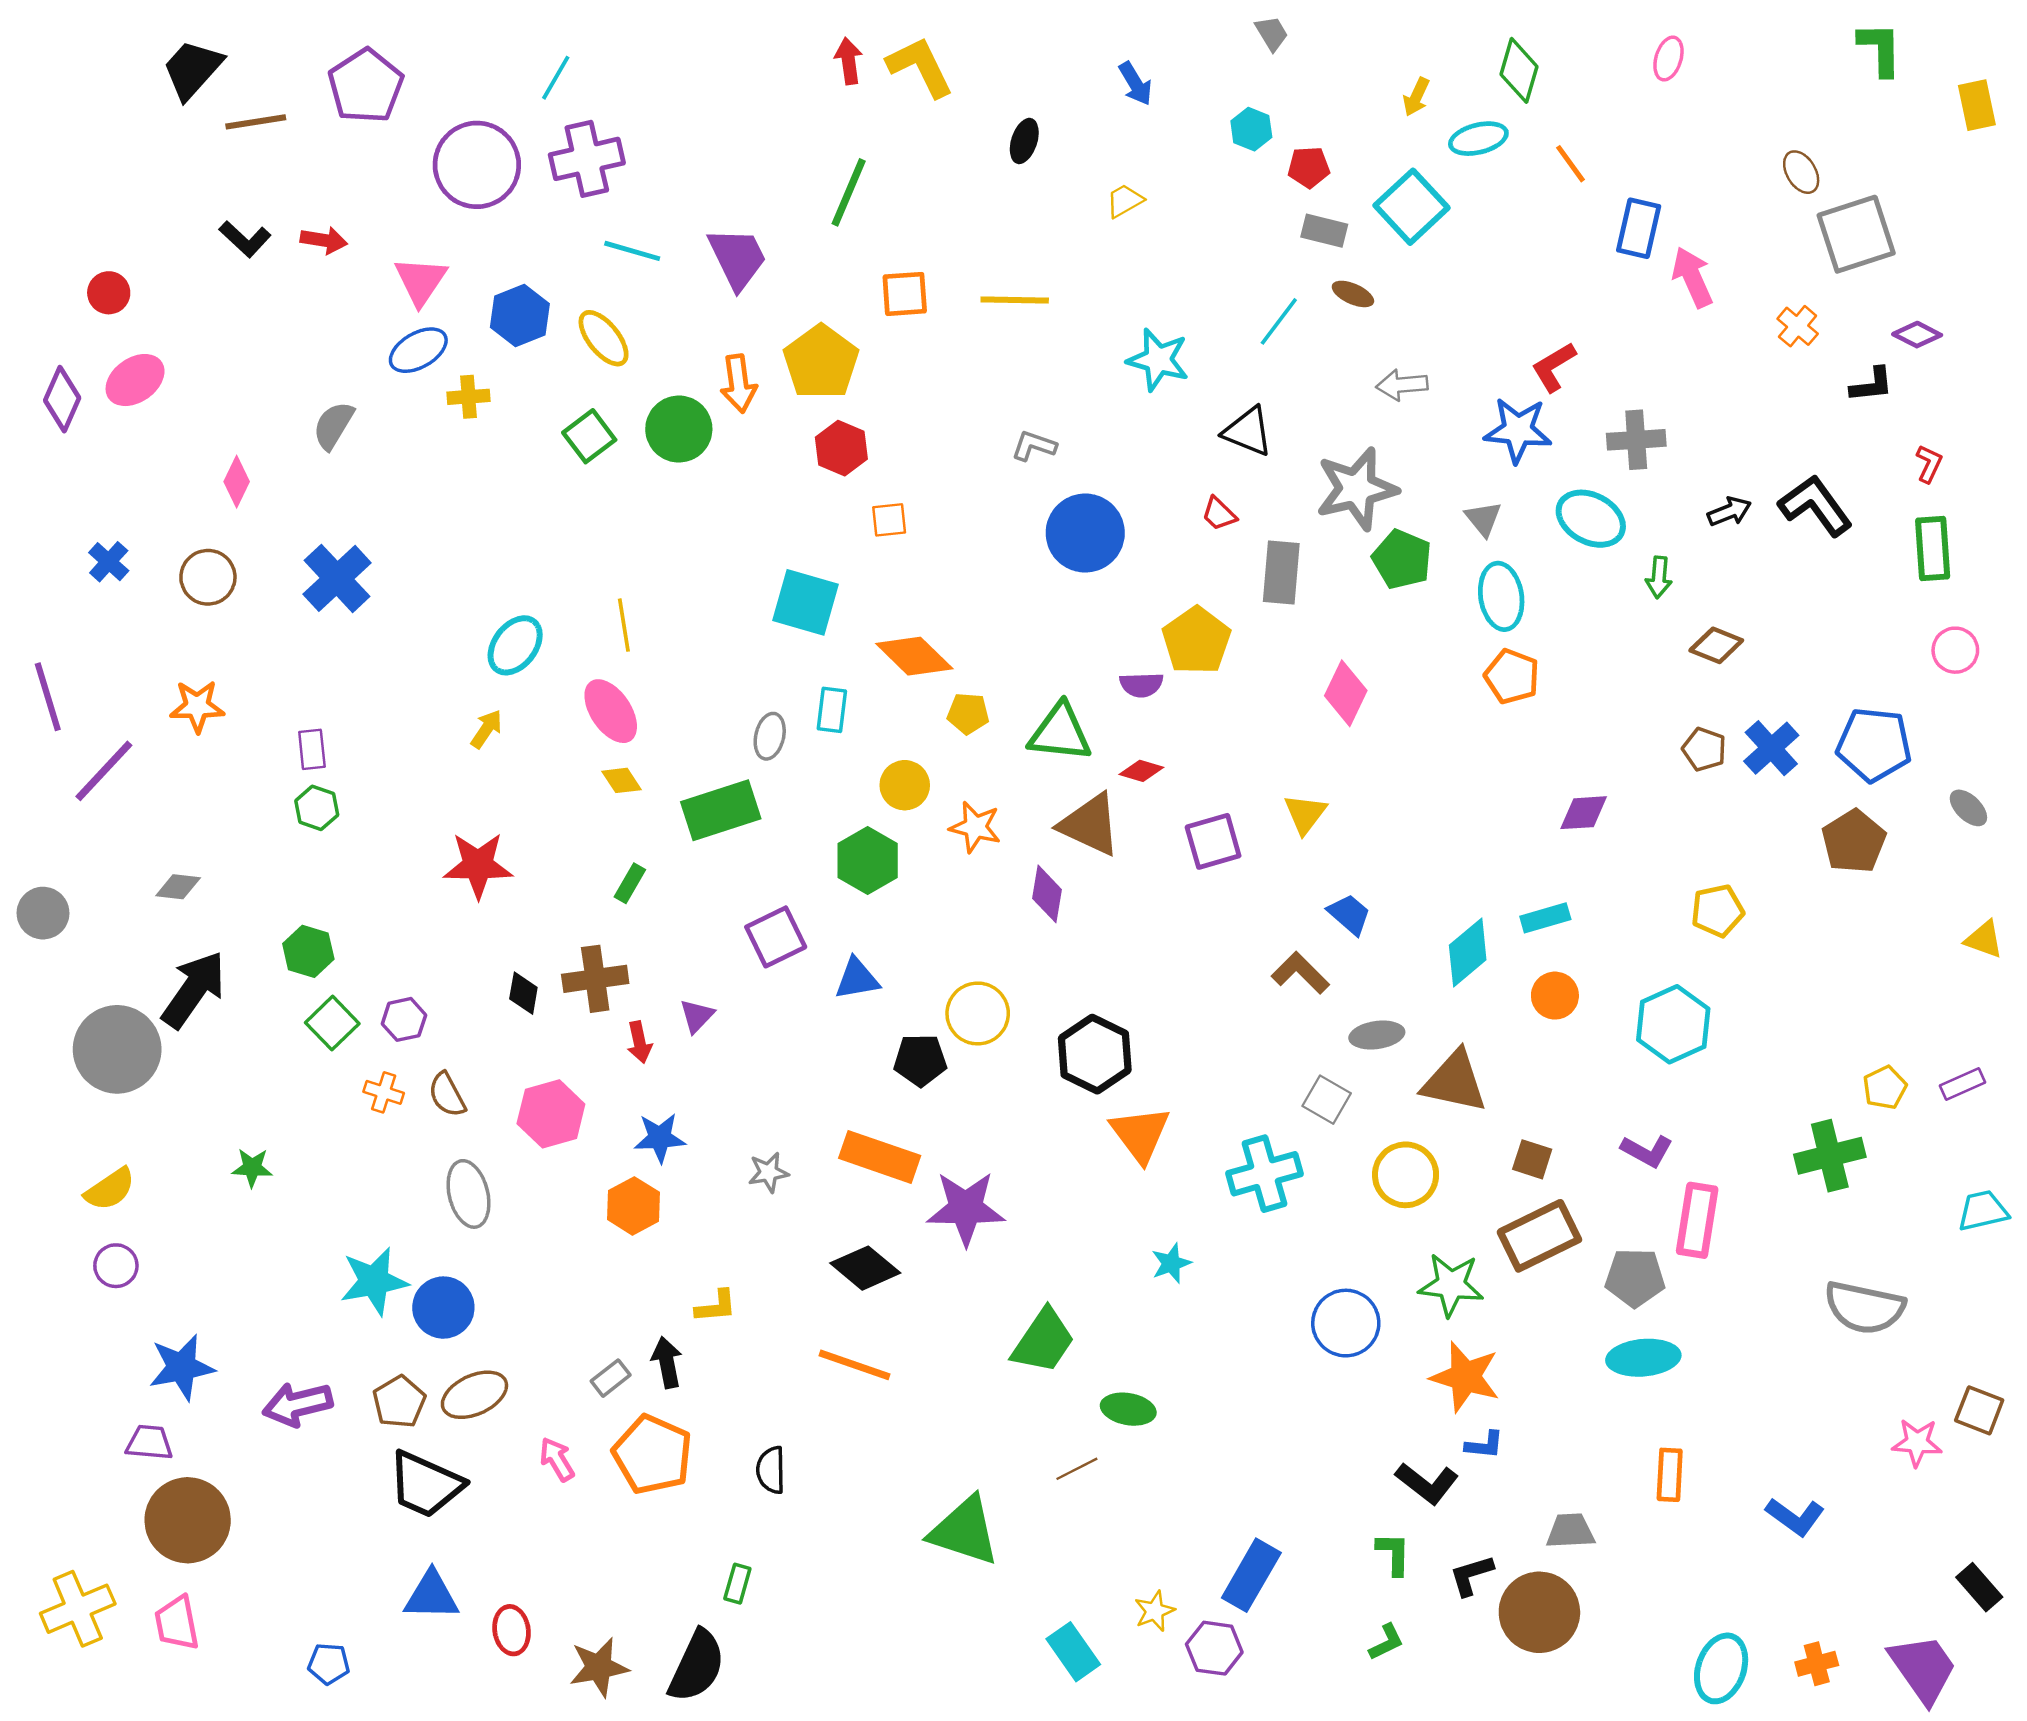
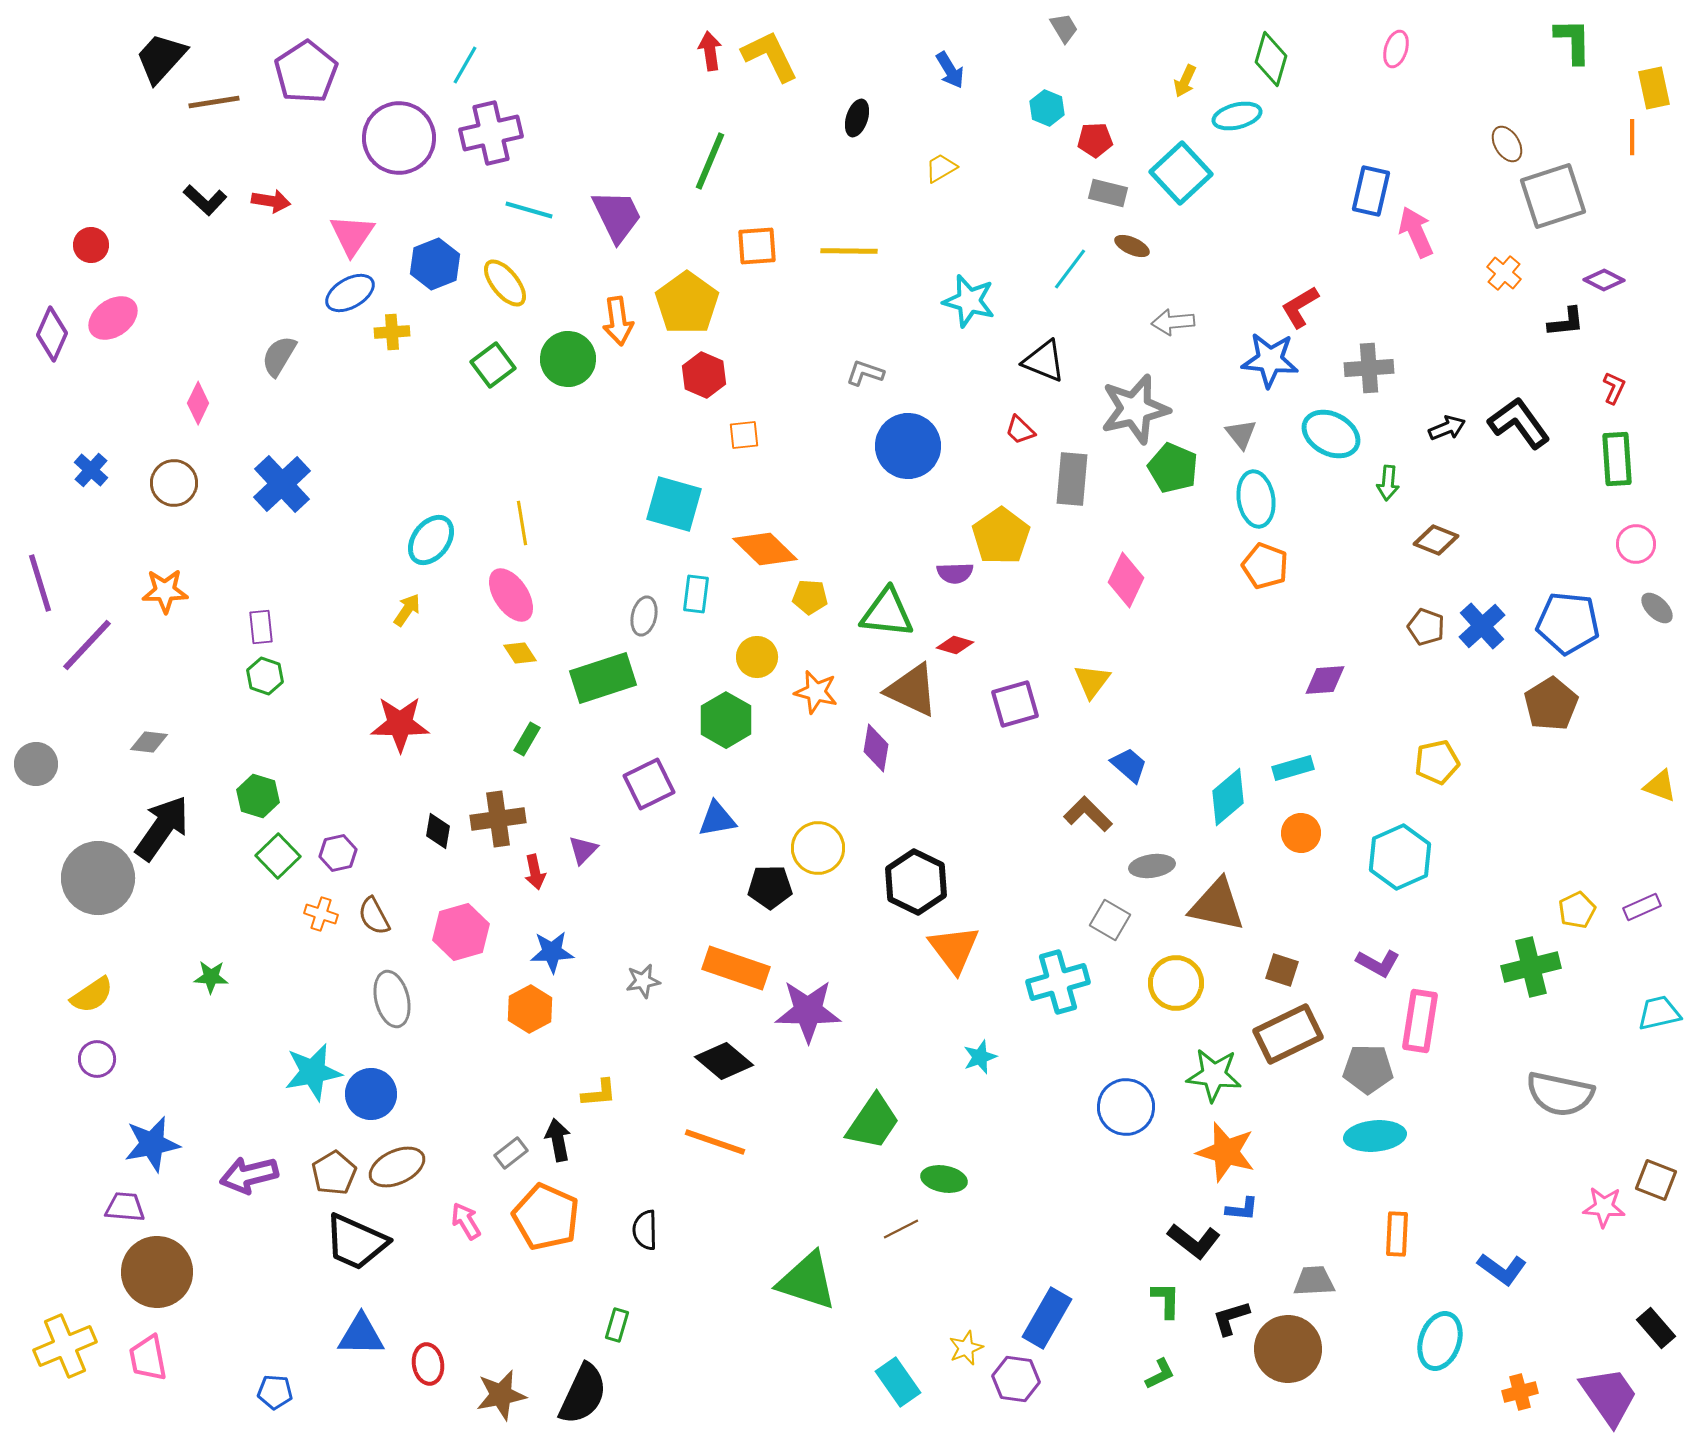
orange line: (1570, 164) -> (1632, 137), moved, turned 36
gray ellipse: (1968, 808) -> (1657, 608), moved
cyan ellipse: (1721, 1668) -> (1440, 1341), moved

